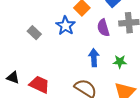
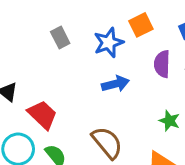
blue arrow: (94, 58) -> (116, 84), moved, turned 60

